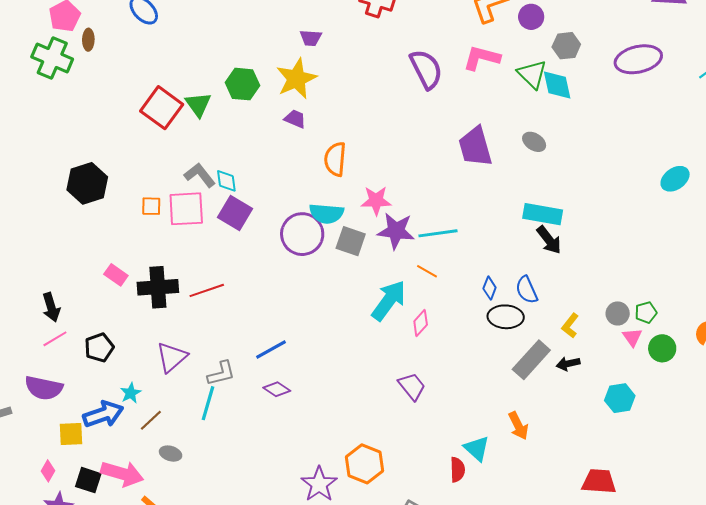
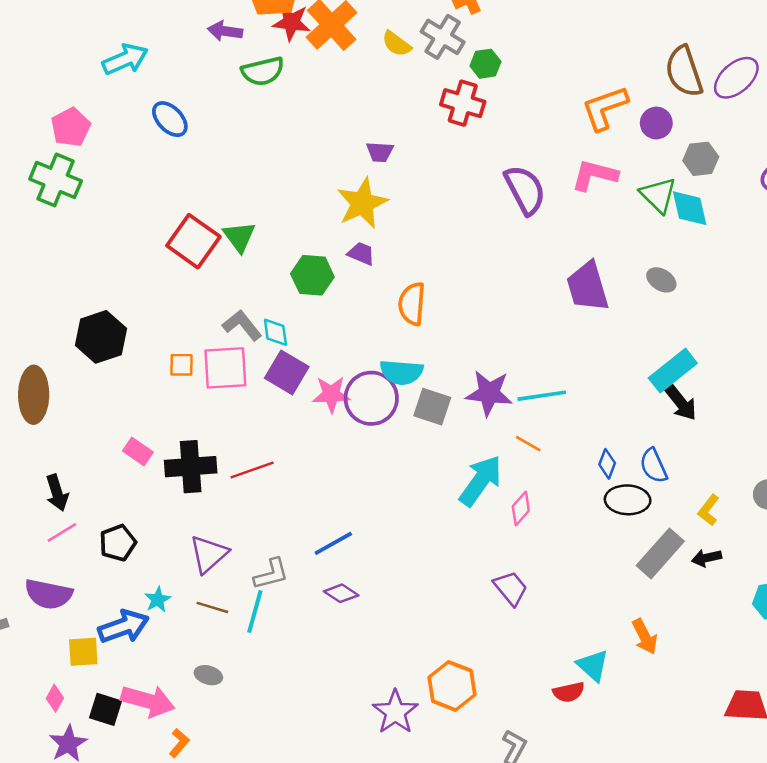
brown ellipse: (88, 40) -> (34, 395), moved, size x2.0
green hexagon: (243, 84) -> (312, 275), moved
pink star: (376, 201) -> (331, 394), moved
cyan rectangle: (543, 214) -> (673, 371), turned -48
brown line: (151, 420) -> (212, 607), moved, turned 60
red semicircle: (457, 470) -> (569, 692), turned 80

